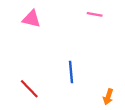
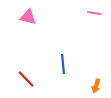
pink line: (95, 14) -> (94, 13), moved

